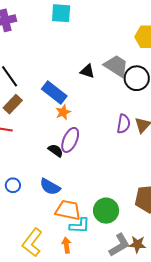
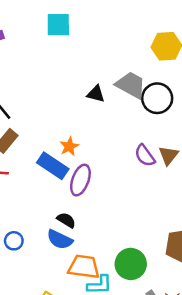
blue rectangle: (54, 93) -> (53, 166), moved
purple semicircle: (124, 124) -> (145, 156), turned 138
black semicircle: (56, 151) -> (66, 220), moved

